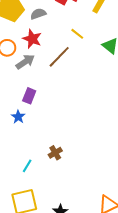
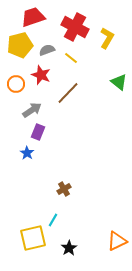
yellow line: (77, 34) -> (71, 58), moved
gray arrow: (25, 62) -> (32, 110), moved
cyan line: (27, 166) -> (53, 220), moved

